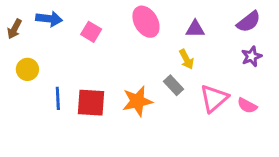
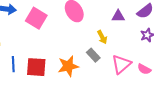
purple triangle: (195, 29) -> (118, 16), moved
pink square: (91, 32) -> (36, 18), size x1.5

